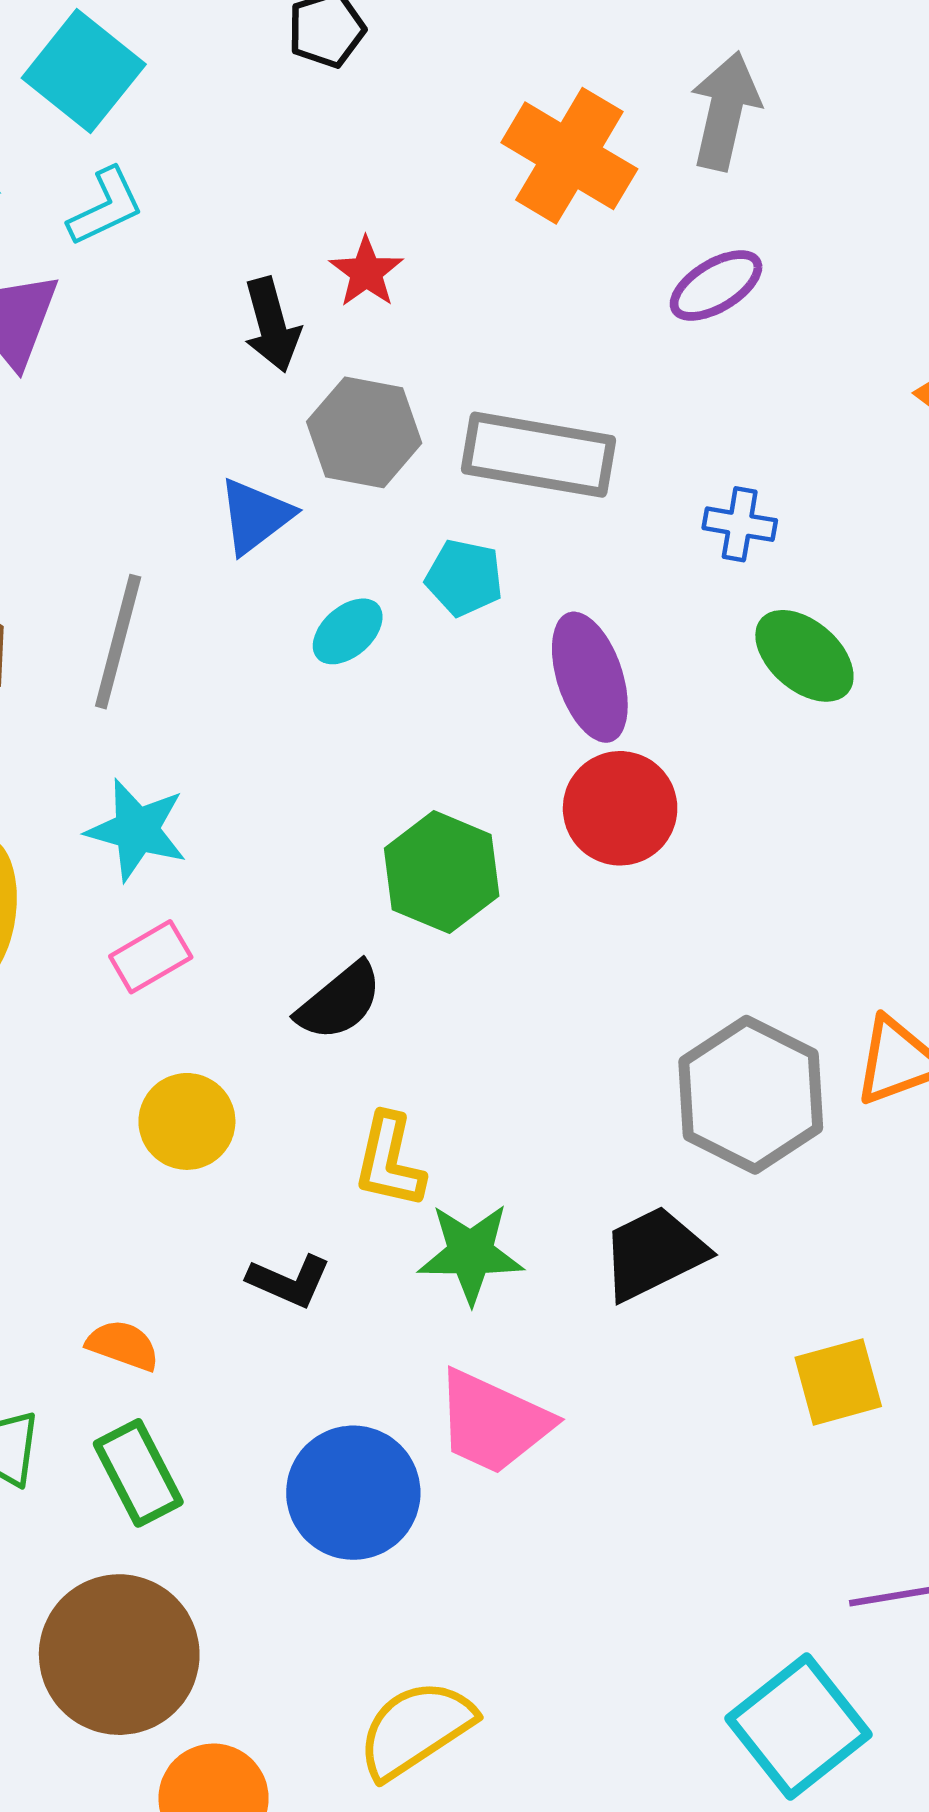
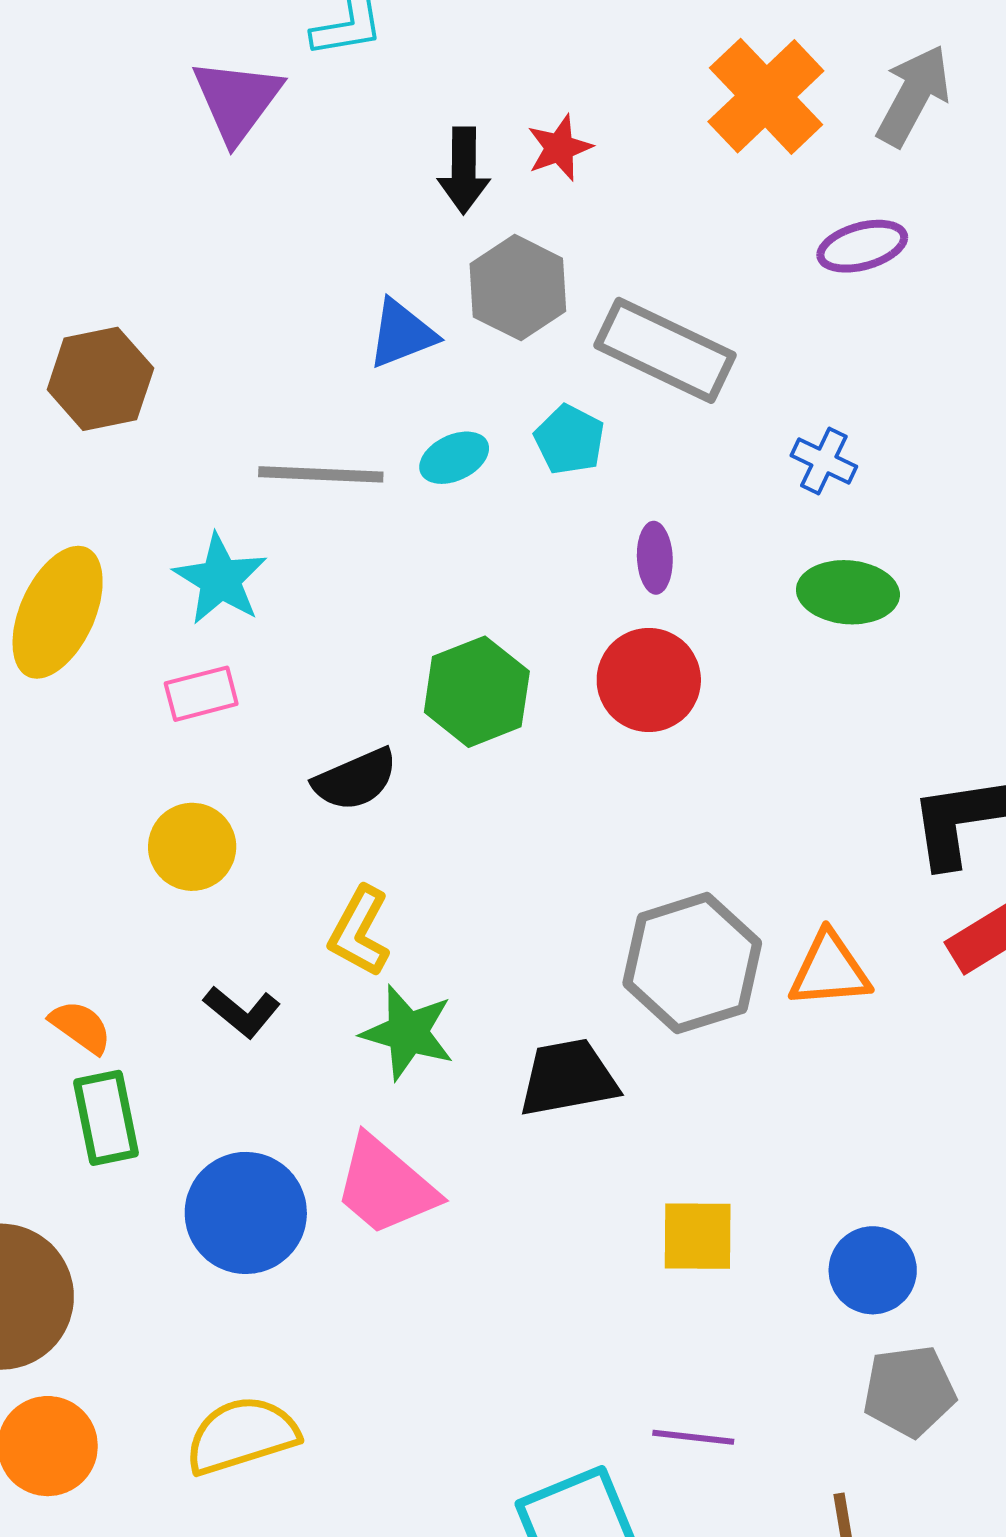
gray line: (118, 642) -> (321, 474), moved, turned 62
green ellipse: (804, 656) -> (848, 592), turned -52
purple ellipse: (590, 677) -> (655, 558), size x0.6
green rectangle: (138, 1473) -> (106, 1118), moved

